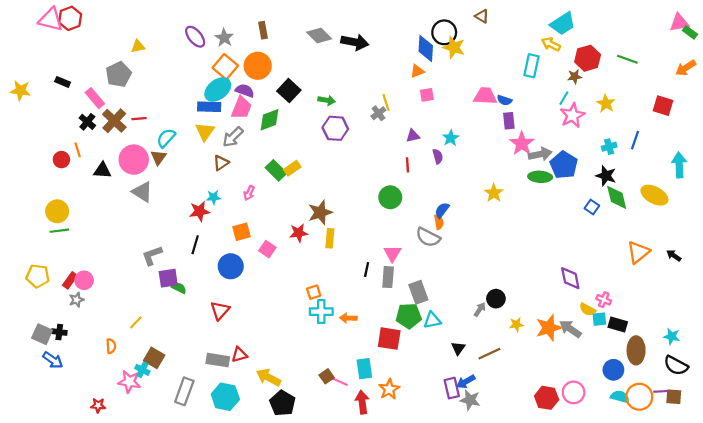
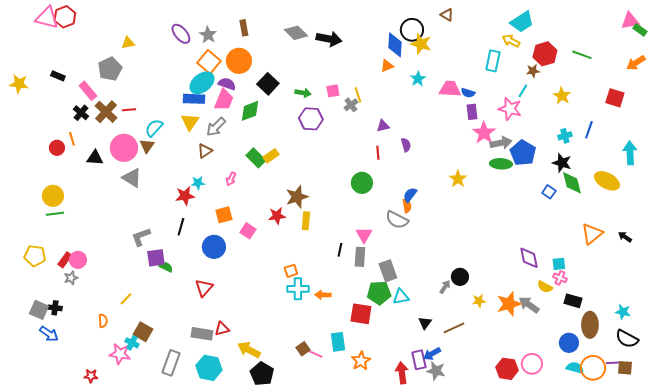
pink square: (427, 95) -> (333, 91), moved
pink star: (572, 115) -> (510, 109), moved, turned -30
cyan star: (451, 138) -> (418, 79), moved
cyan square: (599, 319) -> (559, 264), moved
red arrow: (362, 402) -> (402, 373), moved

